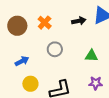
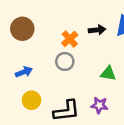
orange cross: (45, 23) -> (70, 39), moved
purple star: (96, 83) -> (99, 105), moved

